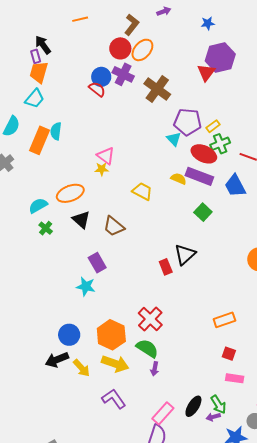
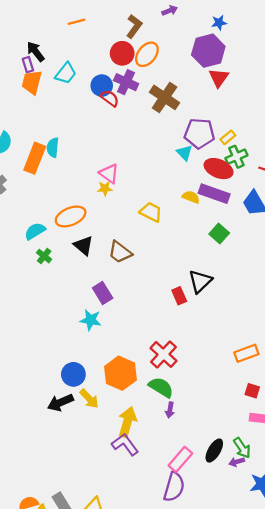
purple hexagon: (220, 58) -> (208, 51), moved
red semicircle: (97, 89) -> (110, 98), moved
cyan trapezoid: (35, 99) -> (66, 73), moved
yellow arrow: (115, 364) -> (127, 422), moved, turned -92
yellow arrow: (81, 368) -> (89, 399), moved

